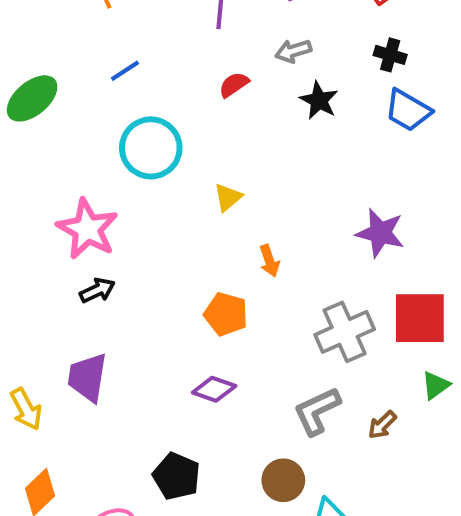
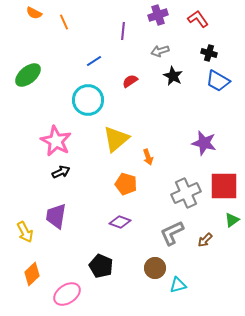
blue line: (125, 71) -> (94, 61), moved
red semicircle: (234, 85) -> (130, 81), moved
yellow triangle: (228, 197) -> (116, 139), moved, size x1.8

